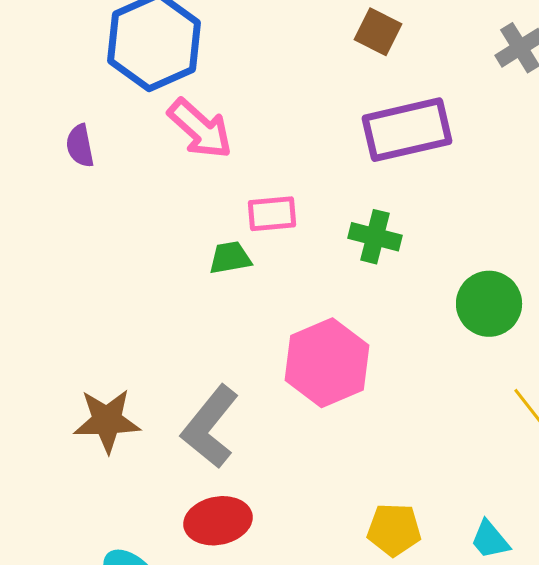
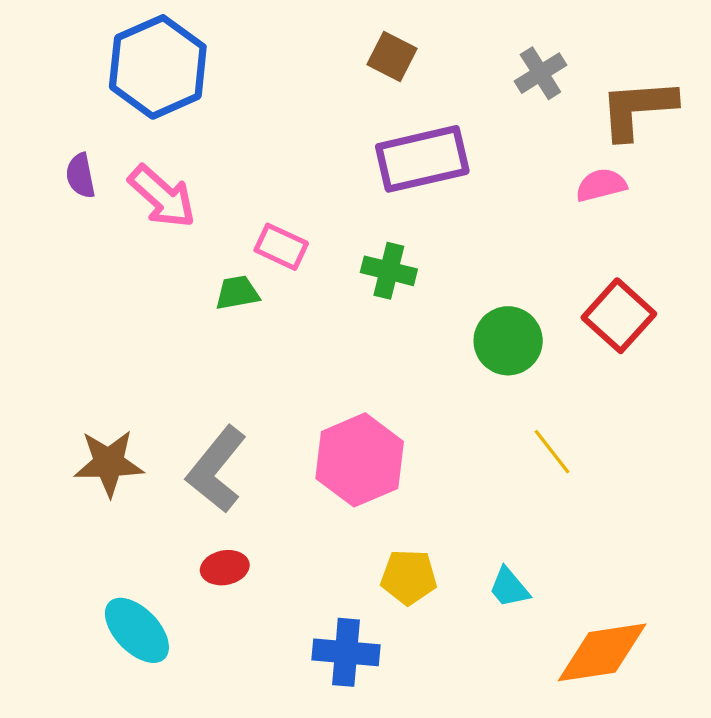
pink arrow: (200, 129) -> (162, 197), moved
pink rectangle: (272, 214) -> (281, 247), turned 30
pink hexagon: (327, 363) -> (360, 460), moved
red ellipse: (218, 521) -> (225, 568), size x0.7

